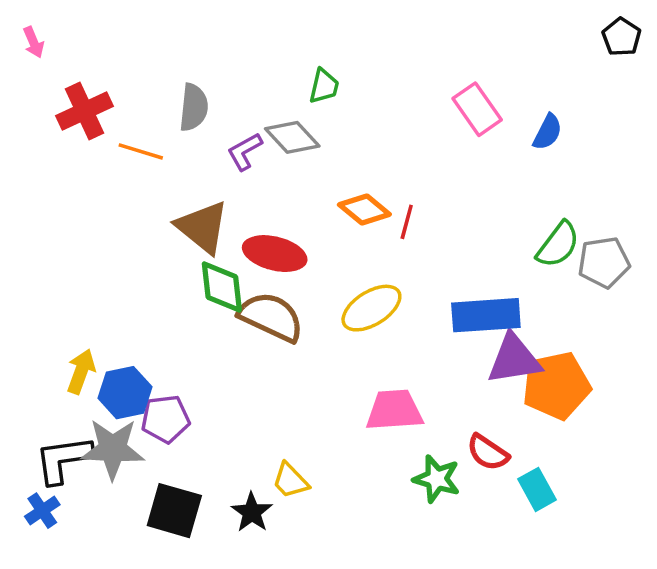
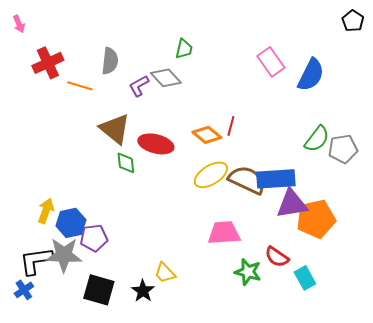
blue semicircle: (548, 132) -> (311, 75), size x1.6
orange diamond: (364, 210) -> (207, 135), moved
green diamond: (222, 287) -> (126, 163), size x0.7
brown semicircle: (271, 317) -> (247, 180), moved

